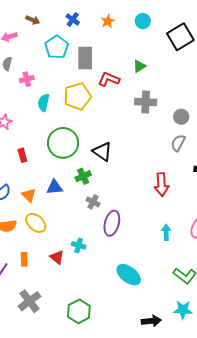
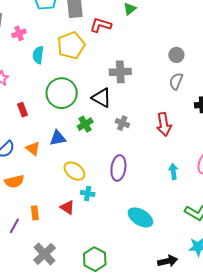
gray cross: (146, 102) -> (120, 72), moved
gray cross: (93, 202) -> (122, 123), moved
yellow ellipse: (36, 223) -> (74, 171), moved

